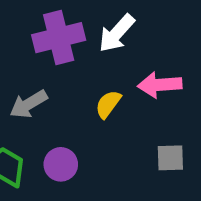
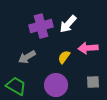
purple circle: (61, 164) -> (56, 85), moved, size x1.5

